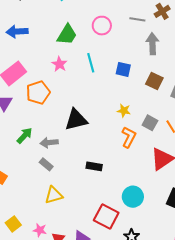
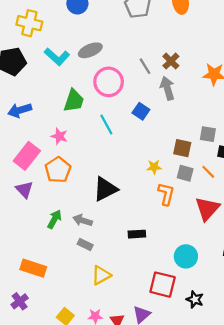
brown cross: (162, 11) -> (171, 61), moved
gray line: (137, 19) -> (145, 66), turned 63
pink circle: (102, 26) -> (109, 82), size x1.4
pink star: (59, 64) -> (59, 136), moved
blue square: (123, 69) -> (141, 111), moved, turned 35
brown square: (154, 81) -> (182, 148), moved
gray arrow: (49, 143) -> (82, 220), turned 36

